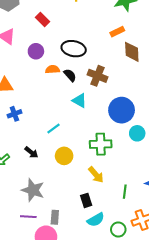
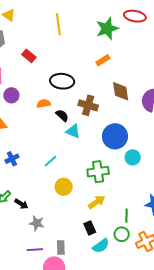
purple circle: (36, 51) -> (11, 95), moved
brown diamond: (132, 52) -> (121, 91), moved
black semicircle: (70, 75) -> (62, 115), moved
blue cross: (14, 114) -> (12, 159), moved
black arrow: (31, 152) -> (21, 204), moved
yellow arrow: (96, 175) -> (97, 202), turned -78
gray star: (33, 190) -> (37, 223), size x0.7
green circle: (118, 230) -> (122, 234), moved

